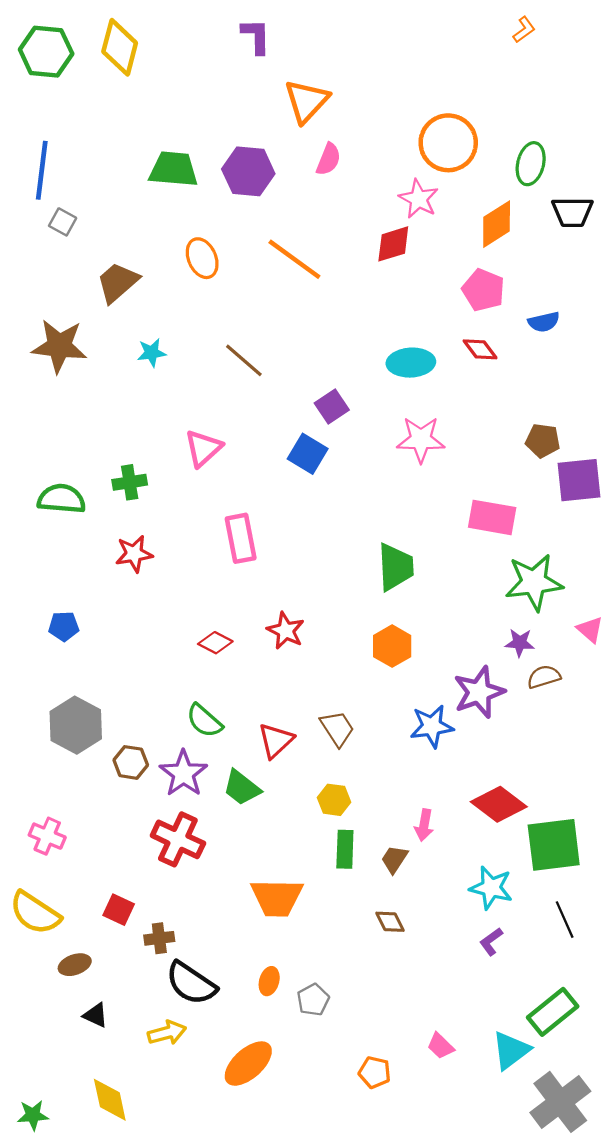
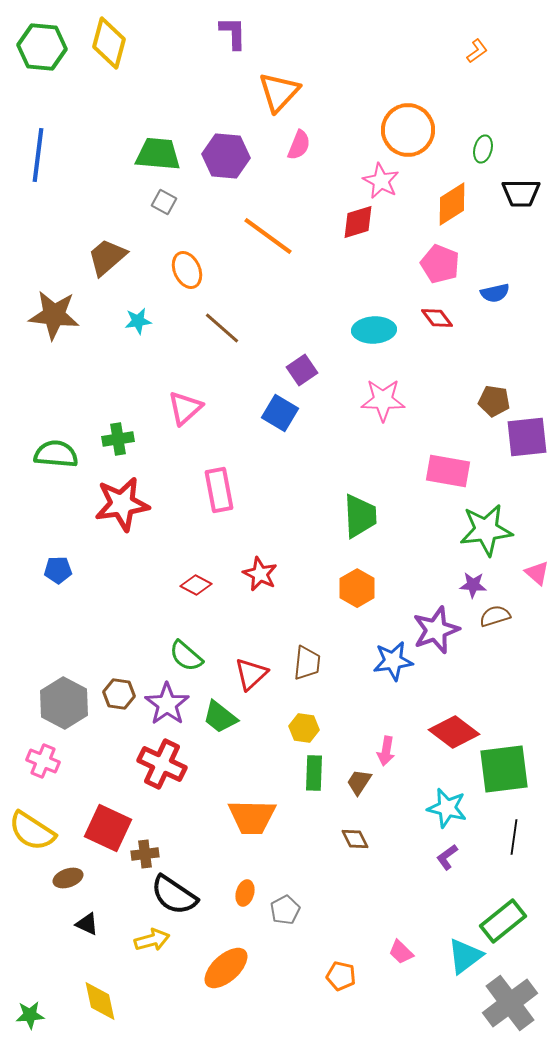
orange L-shape: (524, 30) -> (477, 51), moved
green ellipse: (531, 164) -> (483, 149), size x0.7
gray square: (63, 222) -> (164, 202), moved
orange ellipse: (202, 258) -> (187, 270), moved
red star: (134, 554) -> (122, 504), size x1.6
gray hexagon: (76, 725) -> (64, 703), moved
brown trapezoid: (337, 728) -> (307, 663), turned 39
red square: (119, 910) -> (108, 828), size x1.6
black line: (565, 920) -> (514, 837), turned 32

